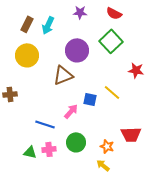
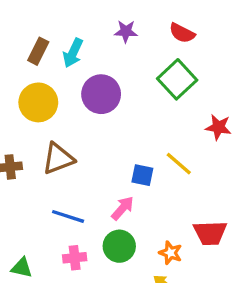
purple circle: (77, 50) -> (101, 94), moved
brown triangle: (63, 75) -> (58, 159), moved
pink arrow: (71, 111) -> (123, 208), moved
green triangle: (30, 152) -> (22, 268), moved

